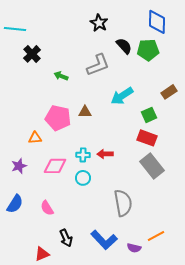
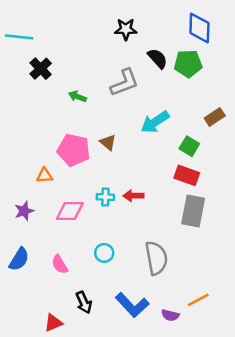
black star: (99, 23) -> (126, 29), turned -30
brown triangle: (85, 112) -> (108, 142), turned 40
green square: (149, 115) -> (189, 146), turned -35
gray rectangle: (152, 166) -> (193, 211), turned 50
cyan circle: (83, 178) -> (104, 253), moved

